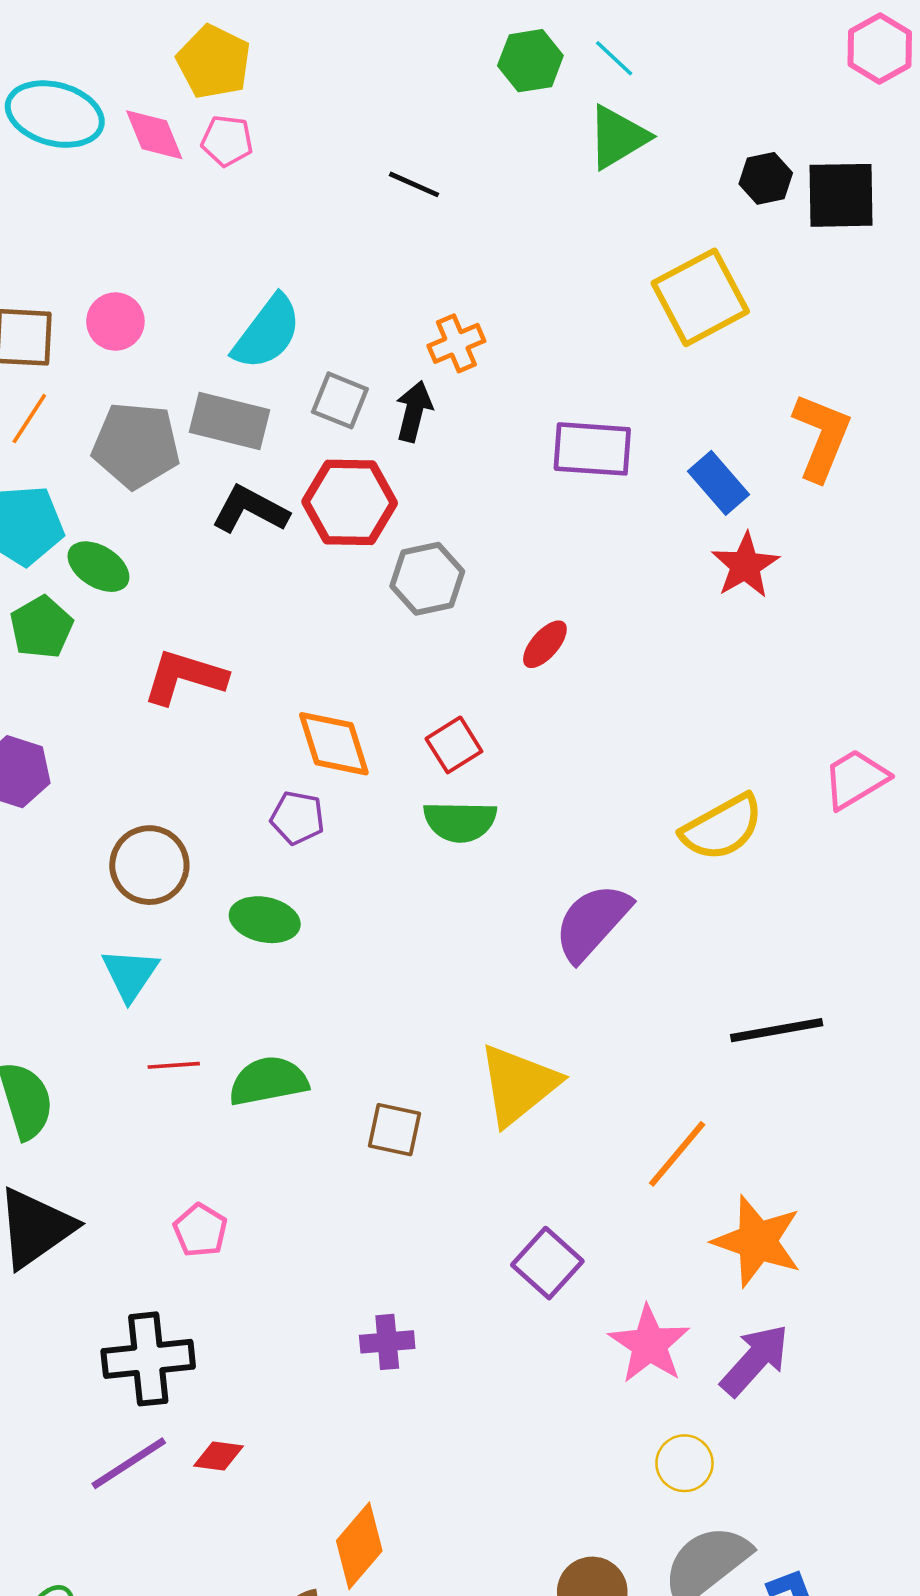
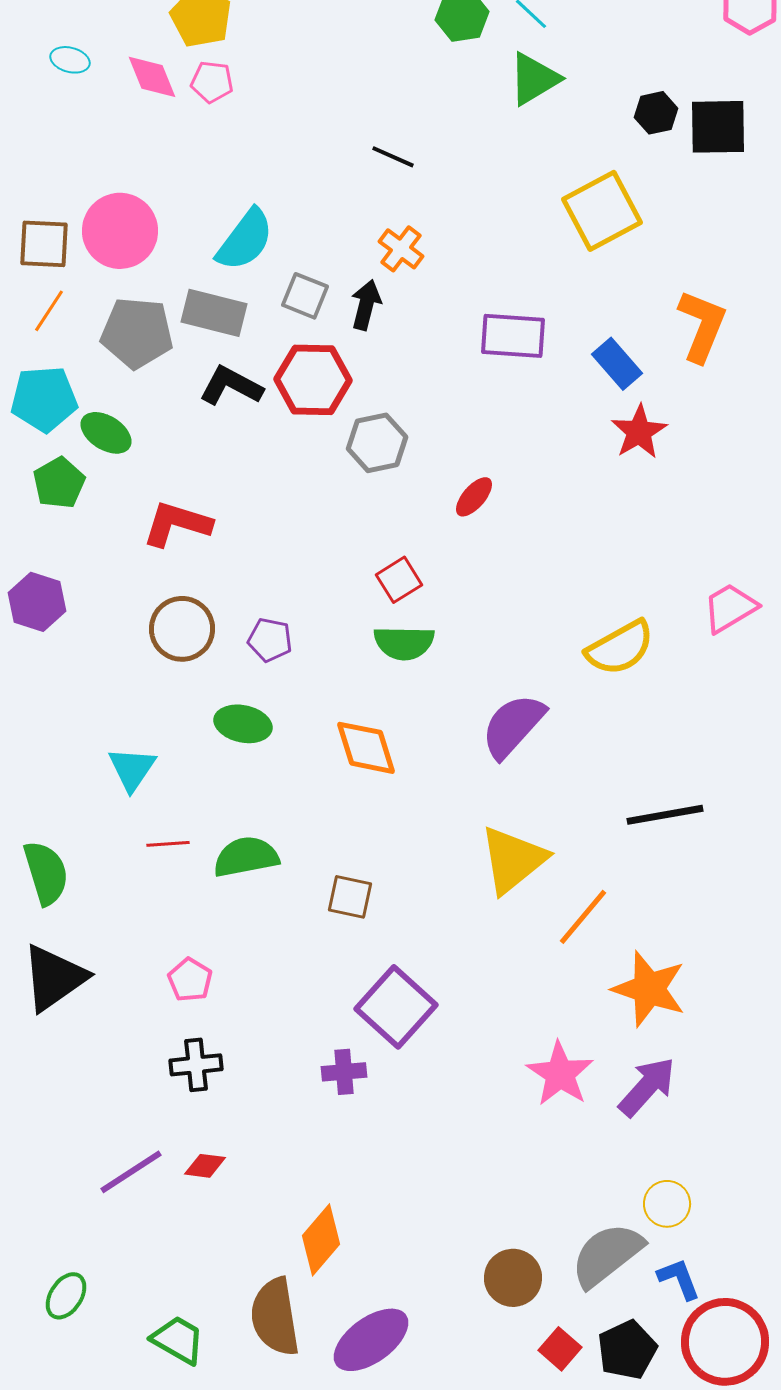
cyan ellipse: (55, 114) -> (70, 60), size x0.5
black line: (414, 184) -> (393, 157), moved
pink circle: (115, 322) -> (120, 231), size x1.6
orange cross: (456, 343) -> (401, 249), turned -30
orange diamond: (334, 744) -> (366, 748), moved
brown circle: (149, 865) -> (182, 629), moved
yellow triangle: (518, 1085) -> (513, 860), moved
purple square: (547, 1263) -> (396, 1007), moved, size x1.4
black cross: (148, 1359) -> (196, 1065), moved, size x0.7
yellow circle: (684, 1463) -> (667, 1204), moved

